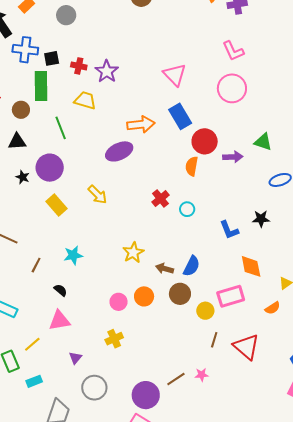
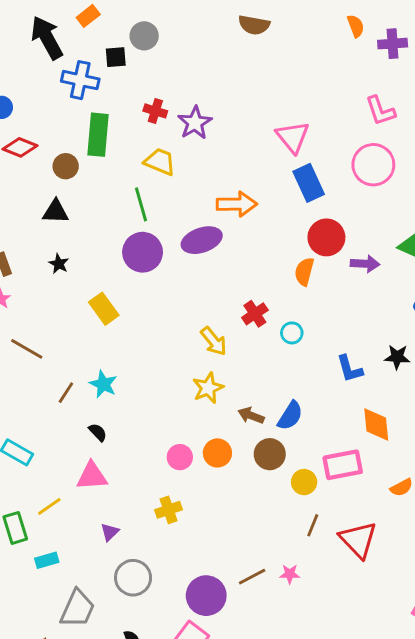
black square: (52, 58) -> (116, 57), moved
blue rectangle: (180, 116) -> (309, 183), moved
green line: (61, 128) -> (141, 204), moved
purple circle: (50, 168) -> (143, 252), moved
yellow arrow: (98, 195) -> (214, 341), moved
cyan star: (73, 255) -> (103, 384), moved, turned 30

